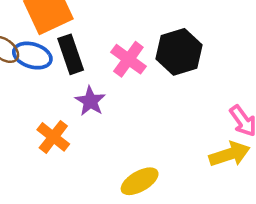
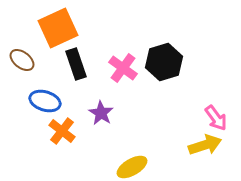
blue ellipse: (32, 56) -> (45, 101), moved
purple star: (90, 101) -> (101, 113), moved

